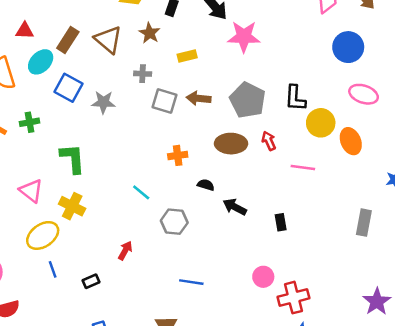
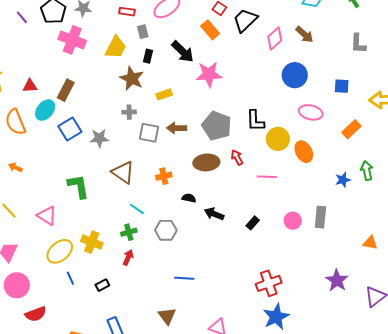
brown star: (150, 33) -> (132, 78), size x1.4
brown triangle: (108, 40) -> (123, 172), moved
blue square: (69, 88) -> (70, 129), turned 35
green cross: (30, 122) -> (129, 232), moved
yellow cross: (72, 206) -> (92, 242), moved
black rectangle: (281, 222) -> (253, 223), turned 56
pink circle: (263, 277) -> (293, 221), moved

